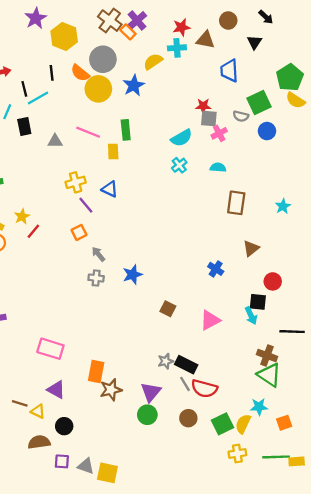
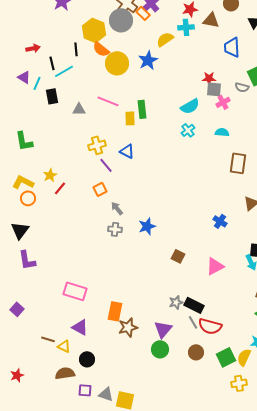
yellow hexagon: (64, 36) -> (94, 30), moved
gray circle: (103, 59) -> (121, 20), moved
green rectangle: (126, 130) -> (142, 109), moved

